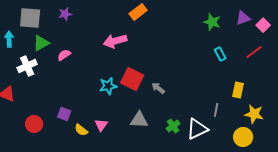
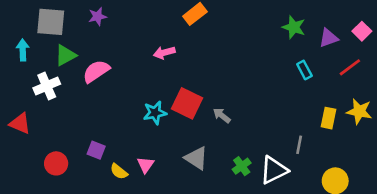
purple triangle: (243, 18) -> (329, 38), moved
pink arrow: (115, 41) -> (164, 53), size x0.7
pink semicircle: (64, 55) -> (96, 71), size x1.5
yellow star: (254, 114) -> (359, 111), moved
gray triangle: (139, 120) -> (196, 158), turned 30

